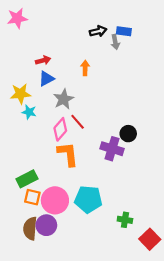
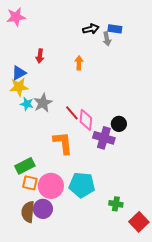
red arrow: (43, 60) -> (40, 56), turned 112
blue triangle: (46, 79) -> (19, 73), moved
gray star: (64, 99) -> (43, 103), moved
pink diamond: (60, 129) -> (86, 120), moved, turned -35

